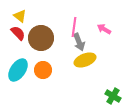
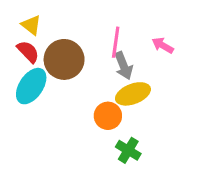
cyan ellipse: (18, 70) -> (31, 86), moved
orange circle: (43, 70) -> (108, 116), moved
green cross: (113, 96) -> (128, 150), moved

